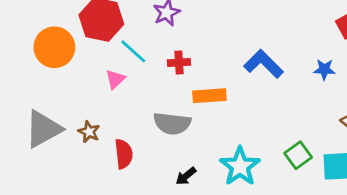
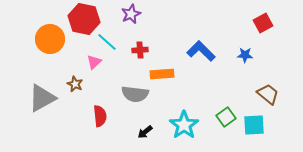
brown star: (89, 132) -> (75, 84), moved

